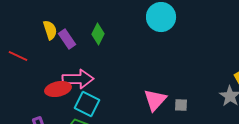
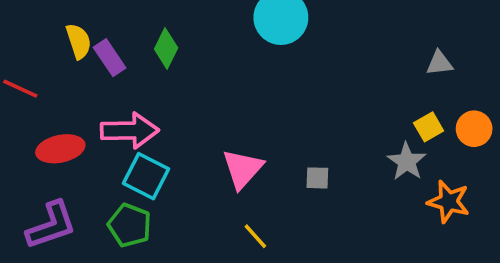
red ellipse: (58, 89) -> (60, 149), moved
pink triangle: (155, 100) -> (243, 169), moved

